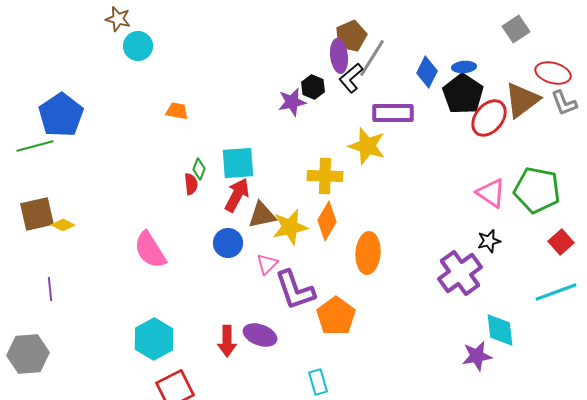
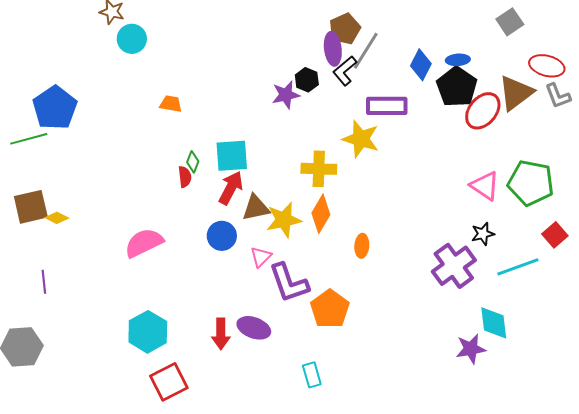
pink semicircle: (150, 250) -> (144, 243), turned 96
orange ellipse: (368, 253) -> (362, 246), size x0.6
cyan line: (556, 292) -> (518, 267), moved

